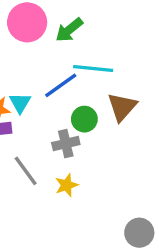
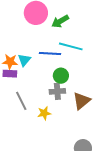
blue line: (61, 85) -> (50, 53), turned 30
brown triangle: (122, 107) -> (82, 101), moved
gray cross: (66, 144) -> (57, 91), moved

